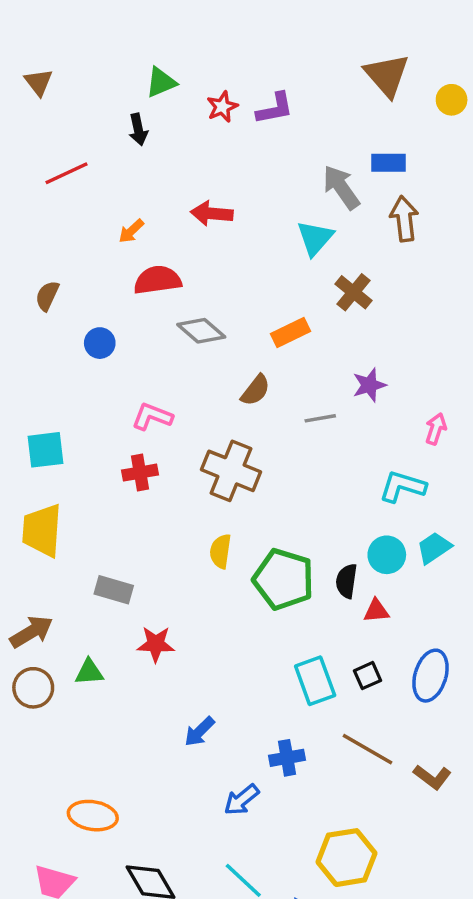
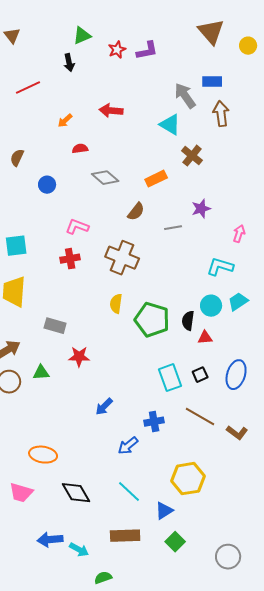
cyan triangle: (315, 238) -> (170, 125), turned -40
red semicircle: (158, 280) -> (80, 149), size x0.6

